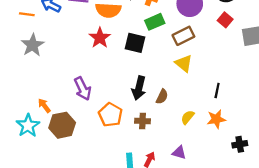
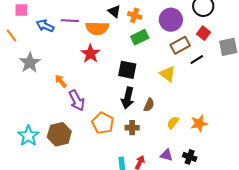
orange line: (27, 14) -> (11, 35), moved, turned 48
brown rectangle: (183, 36) -> (180, 45), moved
black square: (135, 43) -> (127, 70), moved
black line: (217, 91) -> (197, 59), moved, turned 48
orange arrow: (44, 106) -> (61, 81), moved
black cross: (240, 144) -> (190, 157), moved, turned 32

